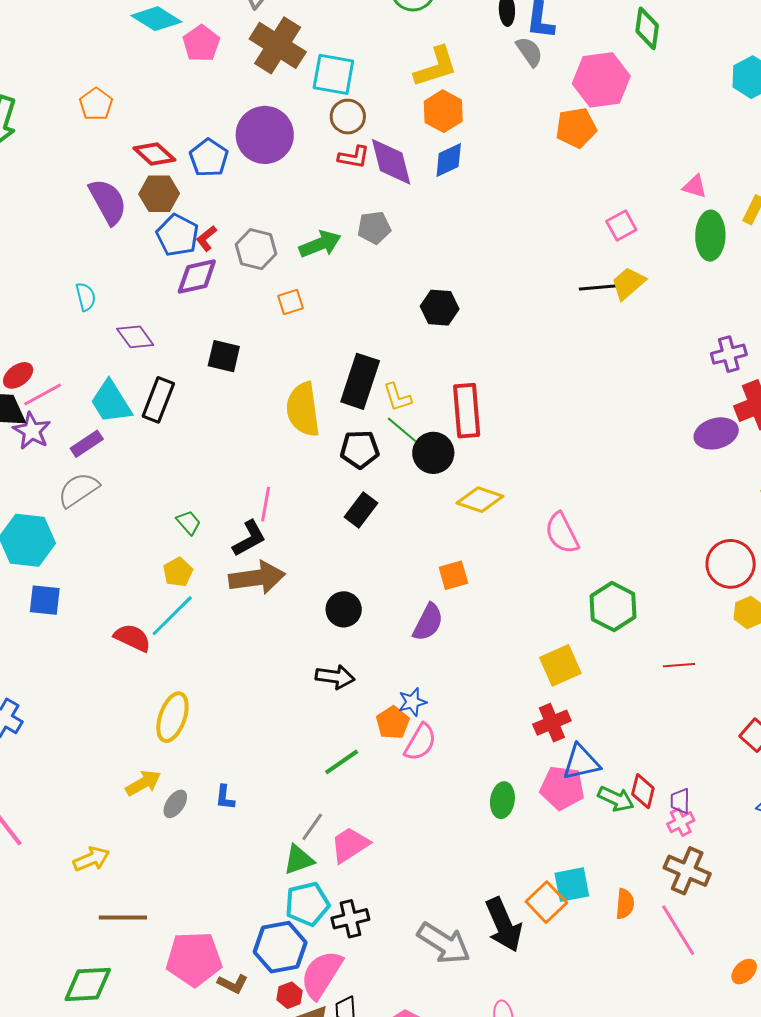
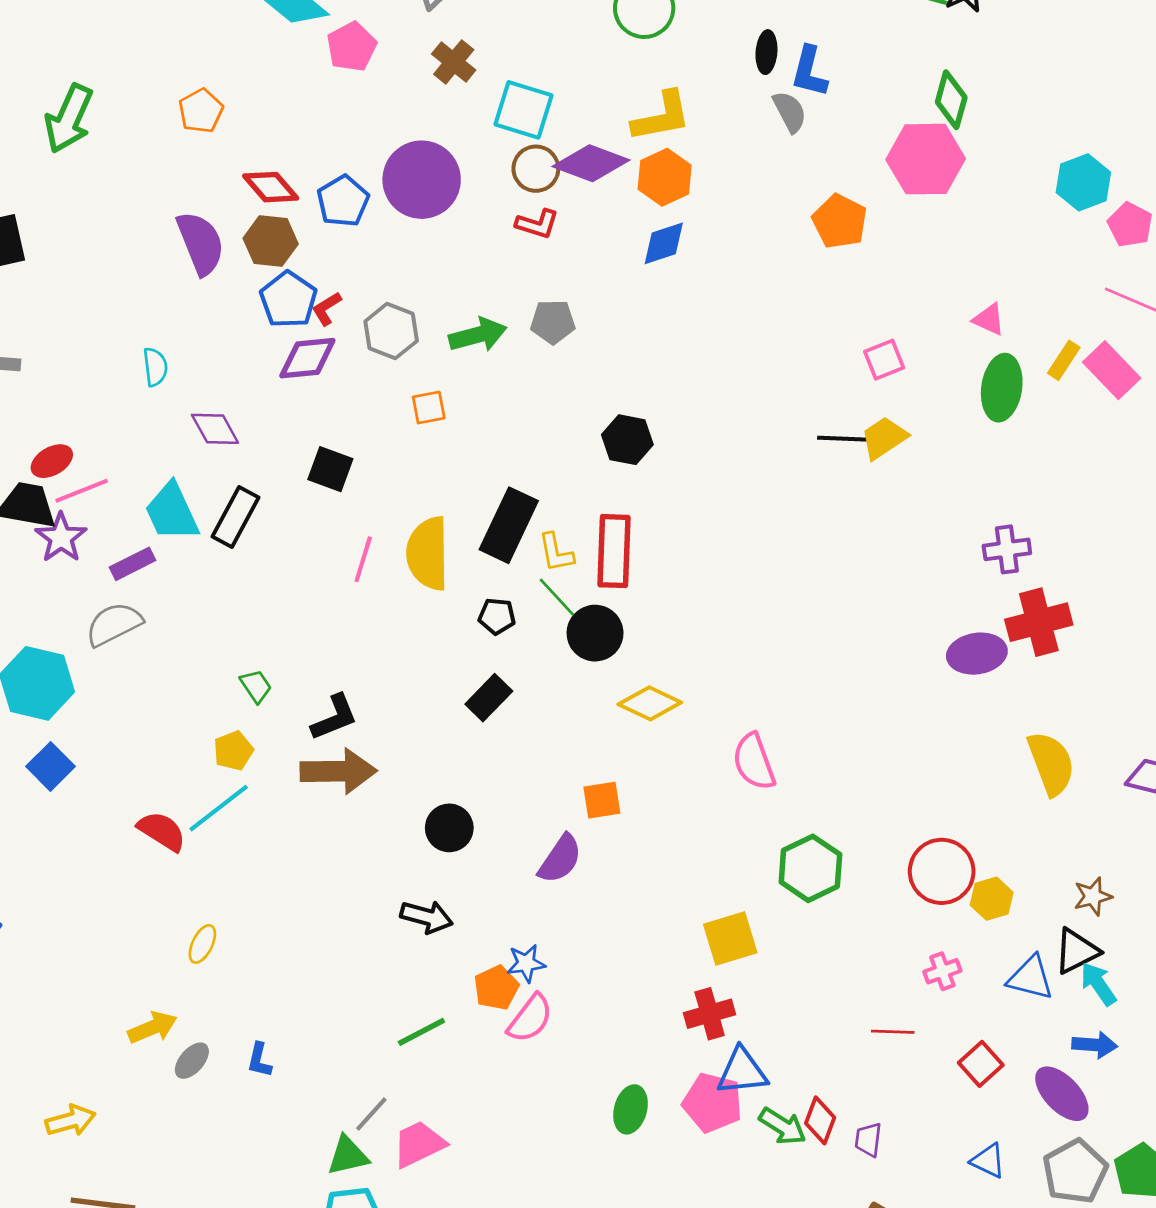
brown cross: (278, 45) -> (454, 62), size x0.6
pink hexagon: (601, 80) -> (926, 159), moved
orange pentagon: (576, 128) -> (840, 221), turned 30
purple diamond: (391, 162) -> (591, 163), moved, turned -62
red rectangle: (467, 411) -> (614, 551), moved
black pentagon: (360, 449) -> (497, 616), size x0.7
pink line: (266, 504) -> (363, 559), moved
red circle: (731, 564) -> (942, 871), moved
blue square: (45, 600) -> (51, 766), turned 32
red line: (679, 665) -> (893, 1032), moved
yellow ellipse: (172, 717) -> (202, 944), size x0.6
pink cross: (681, 822) -> (942, 971), moved

